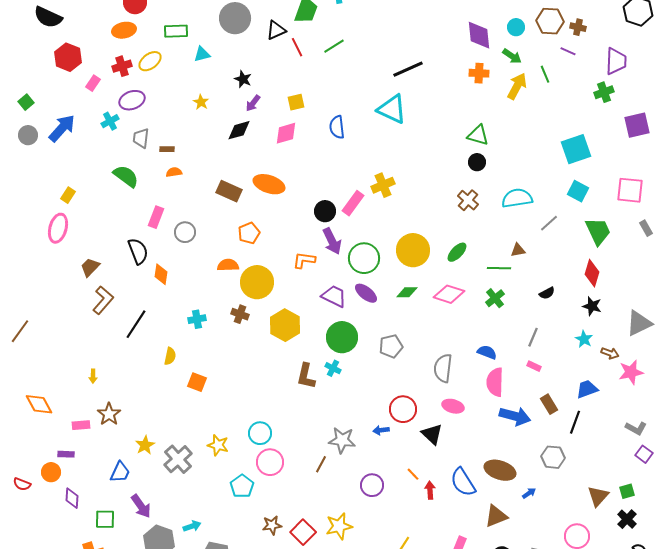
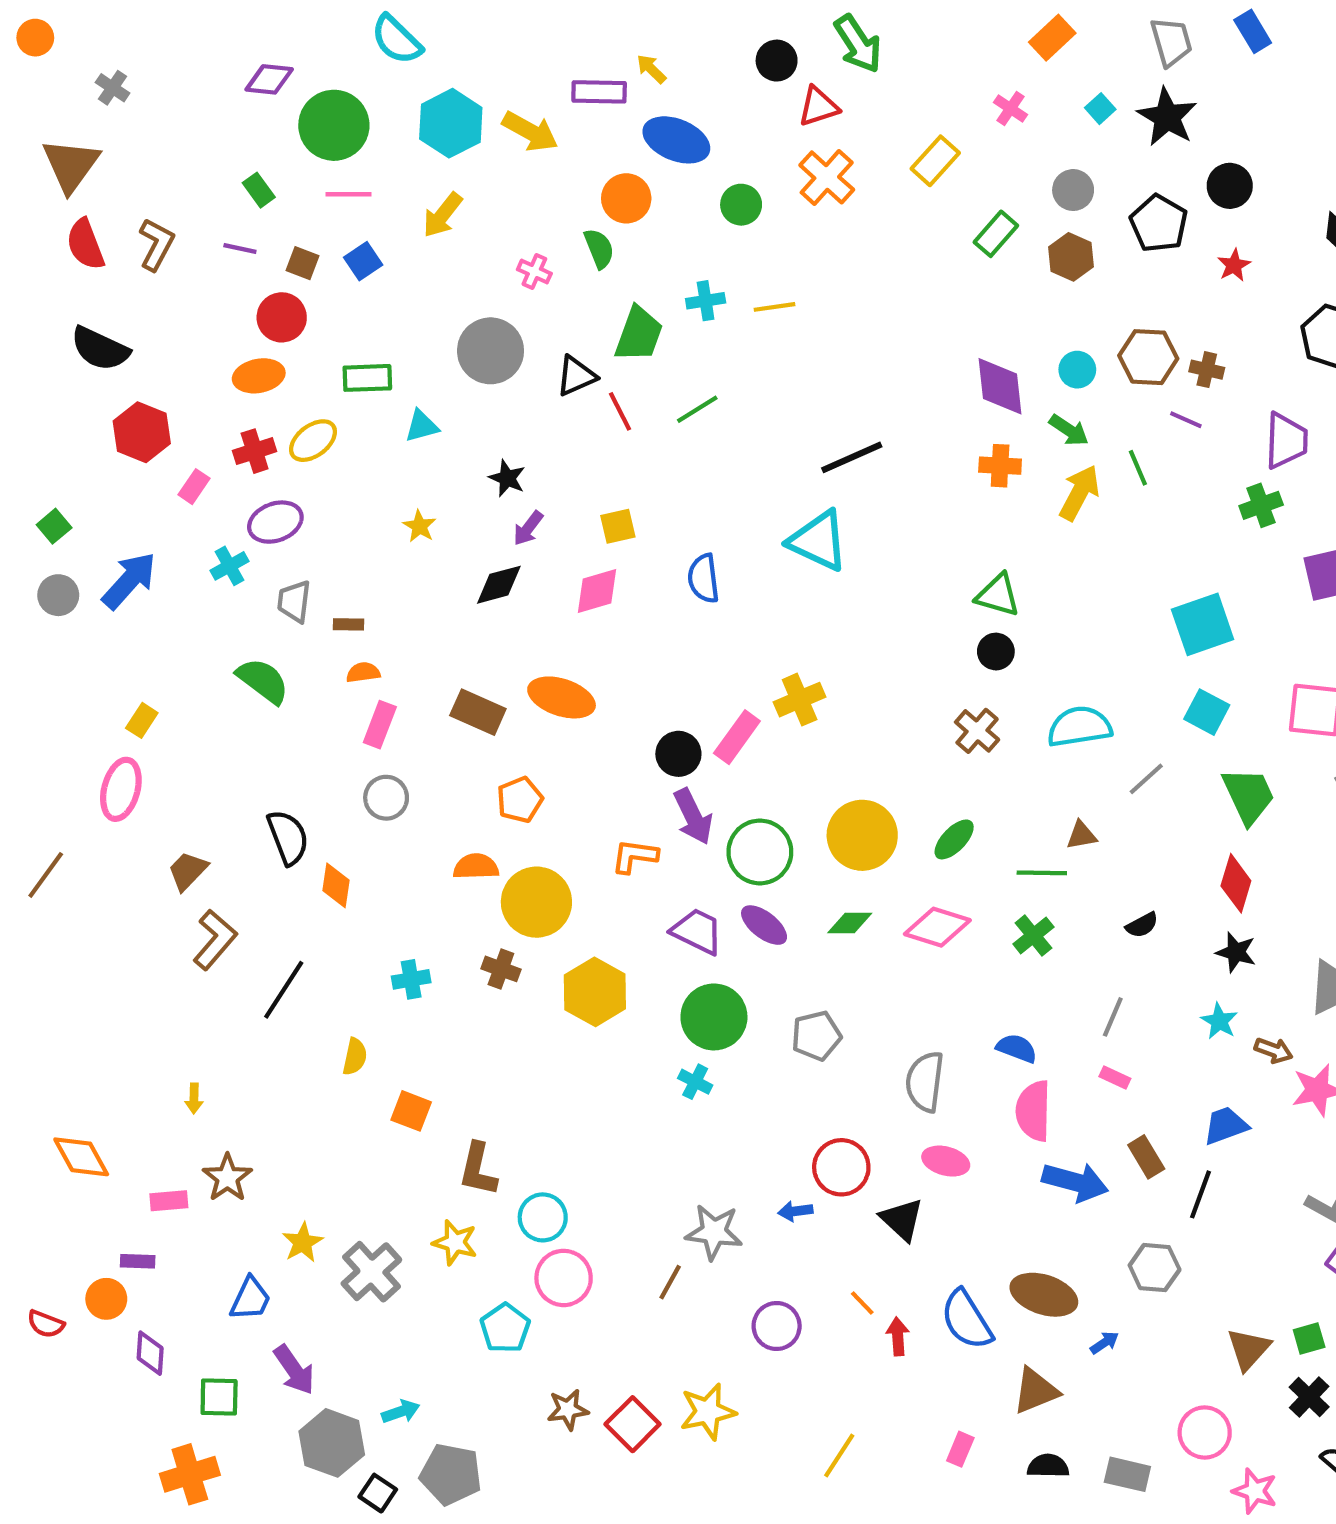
pink rectangle: (156, 217) -> (380, 725), moved
brown line: (20, 331) -> (46, 875), moved
brown L-shape: (306, 376) -> (478, 1169), moved

